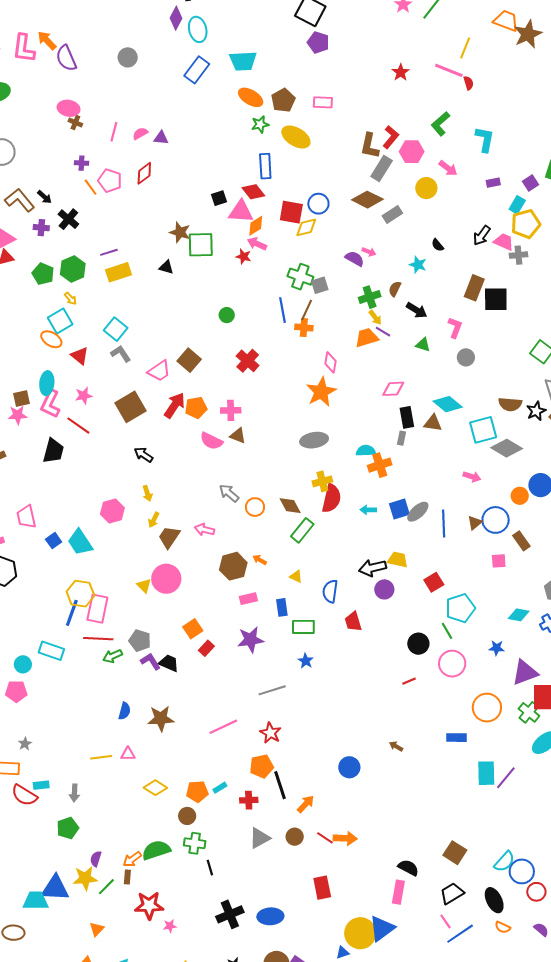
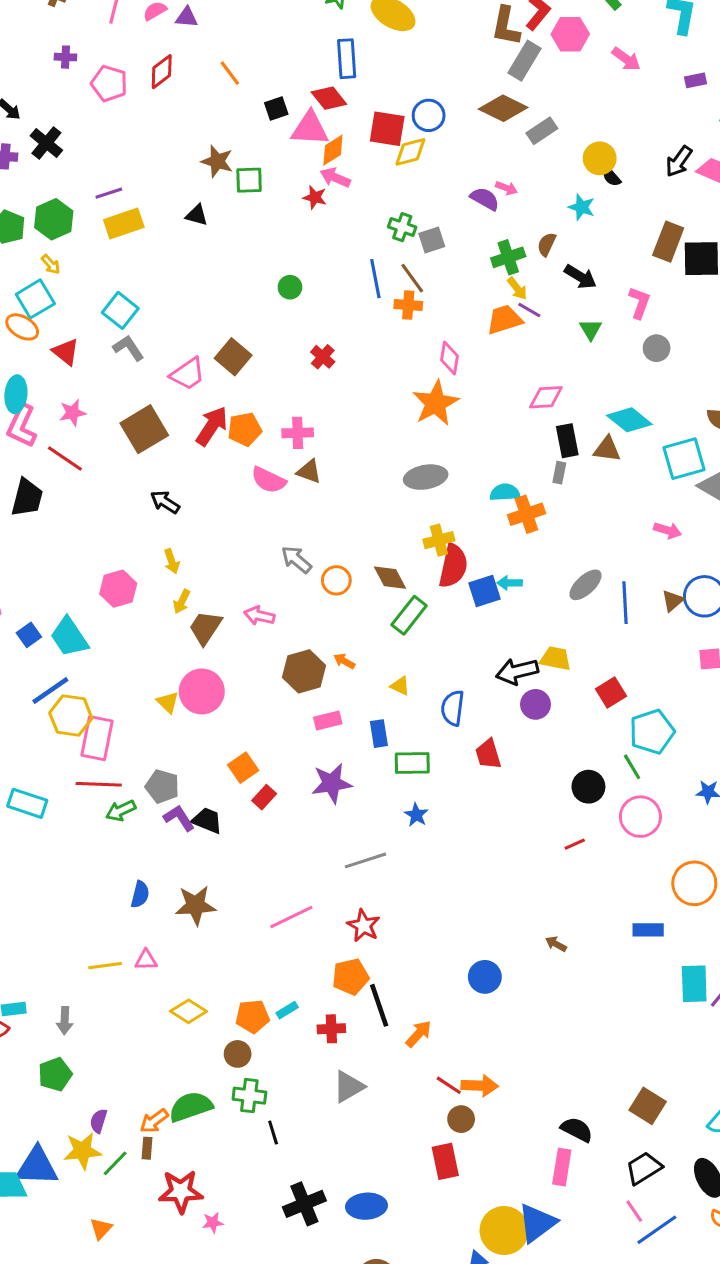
orange line: (91, 187) -> (230, 73), moved
yellow circle: (426, 188) -> (600, 158), moved
green square: (201, 245) -> (249, 180), size x0.7
green cross: (300, 277) -> (402, 227), size x0.7
brown line: (307, 310) -> (412, 278), turned -60
green triangle: (423, 345) -> (591, 329), turned 42
red cross: (248, 361) -> (323, 357), size x0.7
blue square: (399, 509) -> (484, 591), moved
blue line: (72, 613) -> (50, 691), moved, turned 36
brown circle: (295, 837) -> (461, 1119), moved

